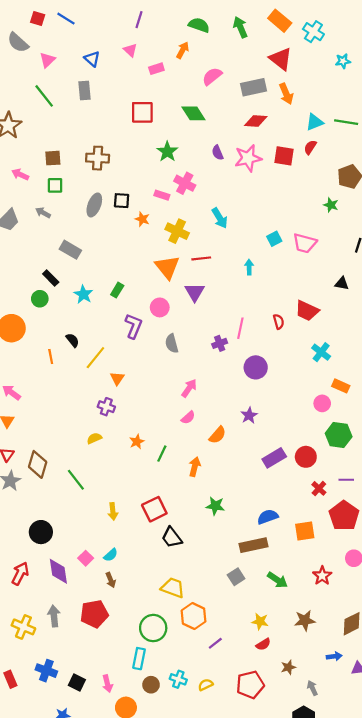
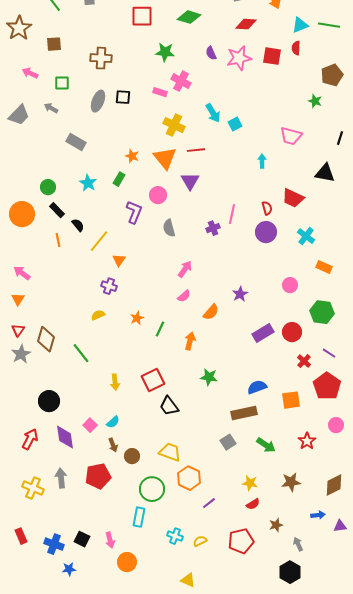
green diamond: (194, 113) -> (189, 17), turned -40
red semicircle: (310, 147) -> (296, 48), turned -32
green star: (167, 152) -> (165, 52), turned -30
brown square: (53, 158) -> (54, 44), moved
orange star: (142, 219) -> (132, 156), moved
cyan square: (274, 239) -> (235, 124), moved
cyan arrow: (249, 267) -> (262, 161), moved
black rectangle: (51, 278) -> (57, 210), moved
black triangle: (342, 283) -> (325, 173), size x1.5
purple circle: (256, 367) -> (266, 232), moved
pink circle: (322, 403) -> (290, 285), moved
purple line: (346, 480) -> (329, 353), turned 32
blue cross: (46, 671) -> (54, 544), moved
brown circle: (151, 685) -> (132, 456), moved

